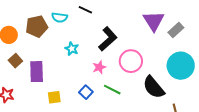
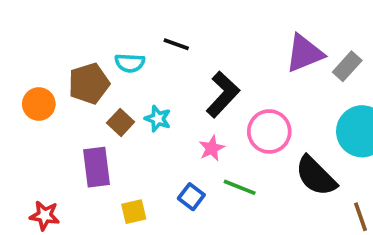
purple triangle: (154, 21) -> (304, 53), turned 45
brown square: (15, 61) -> (121, 122), moved

